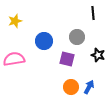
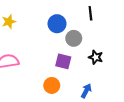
blue circle: (44, 41) -> (57, 24), moved
orange circle: (71, 87) -> (52, 85), moved

